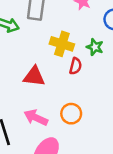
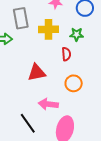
yellow cross: (62, 44) -> (49, 29), moved
orange circle: (71, 114) -> (74, 83), moved

